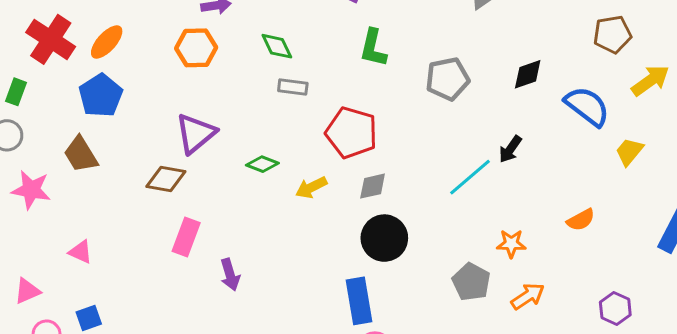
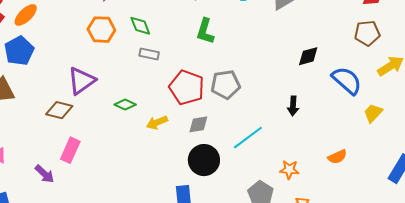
orange hexagon: (196, 48) -> (101, 30), moved
gray pentagon: (447, 79) -> (226, 85), moved
black arrow: (510, 149) -> (293, 106), turned -36
cyan line: (470, 177) -> (248, 138), moved
purple arrow: (230, 275) -> (45, 174), moved, turned -35

